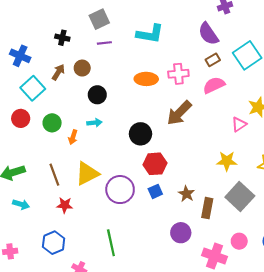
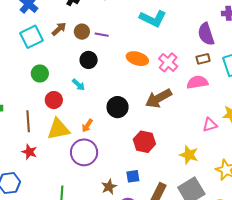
purple line: (104, 43) -> (102, 35), moved
pink cross: (178, 74) -> (168, 62), turned 30
red circle: (21, 118) -> (54, 100), moved
cyan arrow: (94, 123) -> (79, 85), turned 32
orange arrow: (73, 137) -> (87, 126), moved
red hexagon: (155, 164) -> (144, 142), moved
blue square: (155, 191) -> (133, 176), moved
brown star: (186, 194) -> (109, 187), moved

